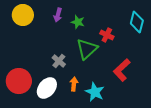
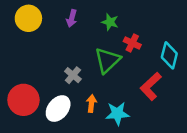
green star: (78, 22) -> (110, 22), moved
cyan diamond: (137, 22) -> (169, 55), moved
cyan star: (95, 92) -> (117, 113), turned -30

